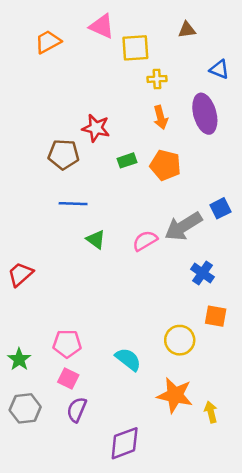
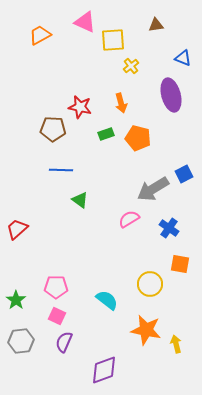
yellow cross: (157, 79) -> (131, 66), turned -35
orange arrow: (161, 117) -> (121, 103), moved
pink semicircle: (145, 241) -> (129, 219), moved

